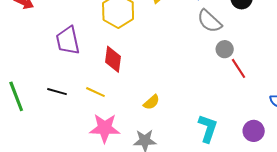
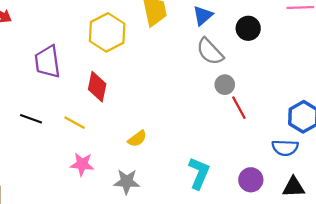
pink star: (105, 128) -> (82, 164), size x0.7

